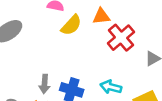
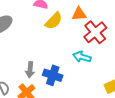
cyan arrow: (111, 87) -> (82, 57), moved

